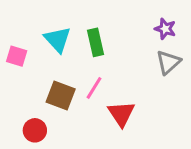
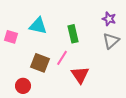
cyan triangle: (58, 39) -> (38, 26), turned -36
green rectangle: (96, 42) -> (73, 34), moved

